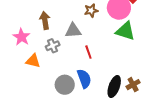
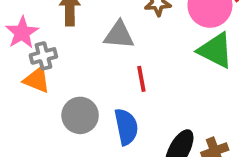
gray cross: (53, 46) -> (43, 56), moved
gray circle: (65, 85) -> (80, 115), moved

